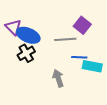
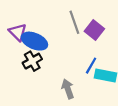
gray line: (65, 39) -> (74, 22), moved, turned 75
blue line: (79, 57) -> (91, 66), turned -63

